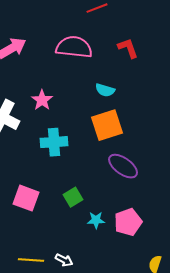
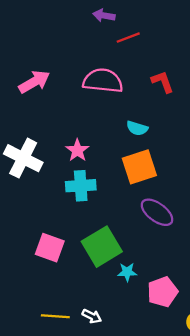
pink star: (42, 100) -> (77, 150), moved
green square: (73, 197) -> (102, 247), size x1.8
pink pentagon: (128, 222) -> (163, 292), moved

